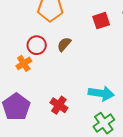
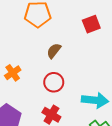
red circle: (37, 45) -> (54, 82), moved

